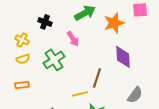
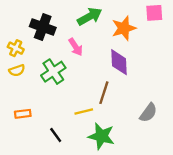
black cross: (45, 22) -> (43, 27), size x1.5
purple diamond: (123, 57) -> (119, 62), moved
orange rectangle: (22, 85) -> (23, 114), moved

